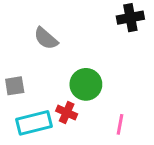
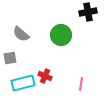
gray semicircle: (46, 38) -> (21, 34), moved
green circle: (86, 84) -> (61, 35), moved

